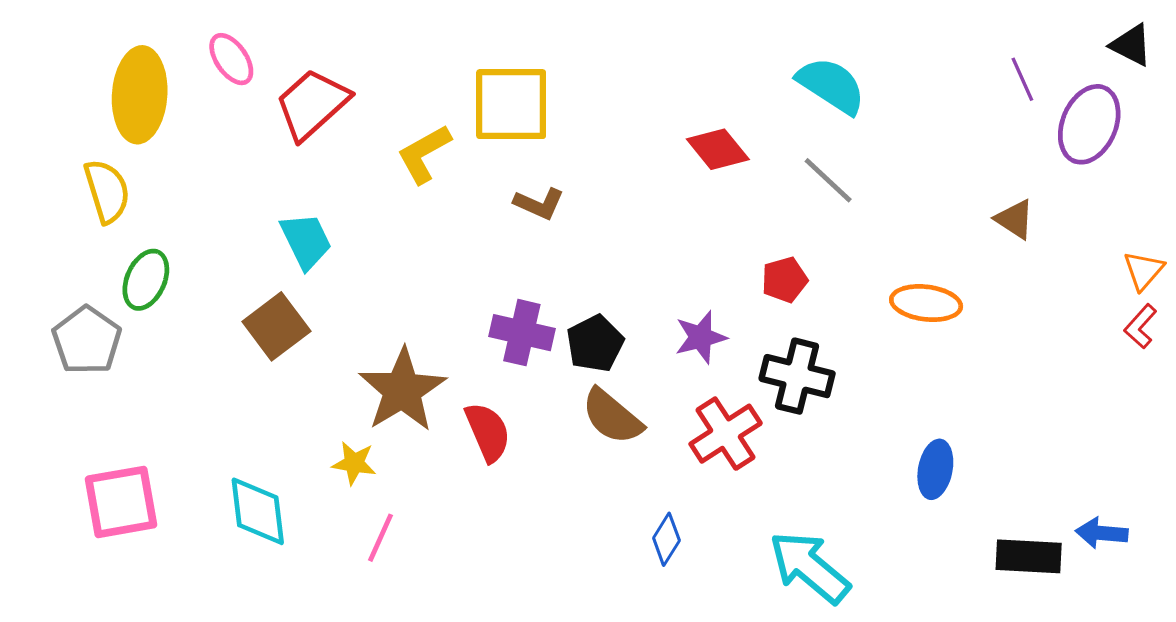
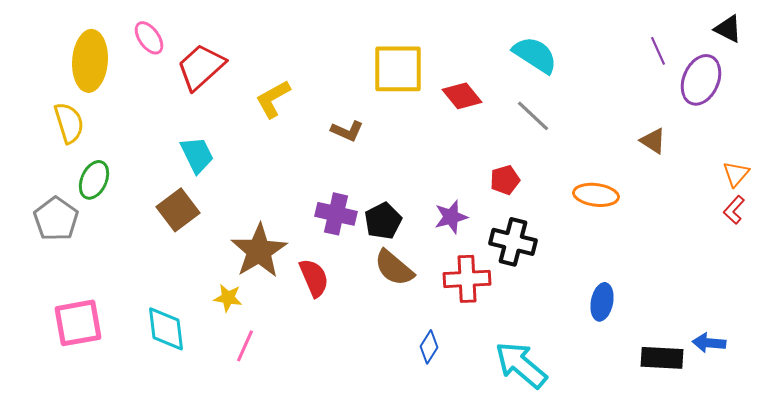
yellow square: (511, 104) -> (398, 69), moved
red cross: (726, 434) -> (467, 279), turned 30

